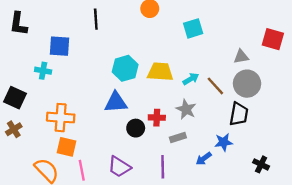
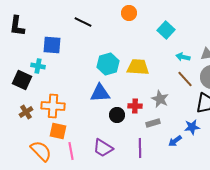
black line: (96, 19) -> (83, 22), turned -60
cyan square: (193, 28) -> (166, 30), turned -30
cyan arrow: (191, 79) -> (183, 57), moved, turned -136
black square: (15, 98) -> (22, 80), moved
brown cross: (14, 129) -> (26, 112), moved

